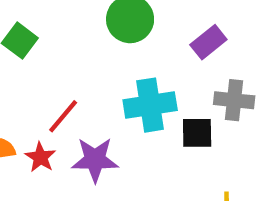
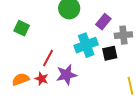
purple rectangle: (208, 42) -> (103, 22), moved

